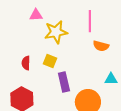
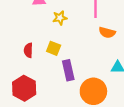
yellow star: (56, 32) -> (60, 18), size x0.6

